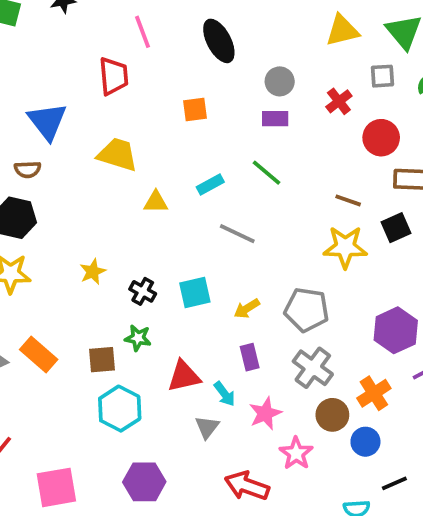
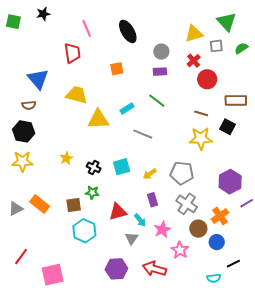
yellow triangle: (342, 30) -> (194, 34), moved
red circle: (381, 138) -> (207, 79), moved
yellow triangle: (156, 202) -> (98, 119), size x1.6
black square: (396, 228) -> (228, 127), turned -35
purple hexagon: (144, 482) -> (116, 269), moved

